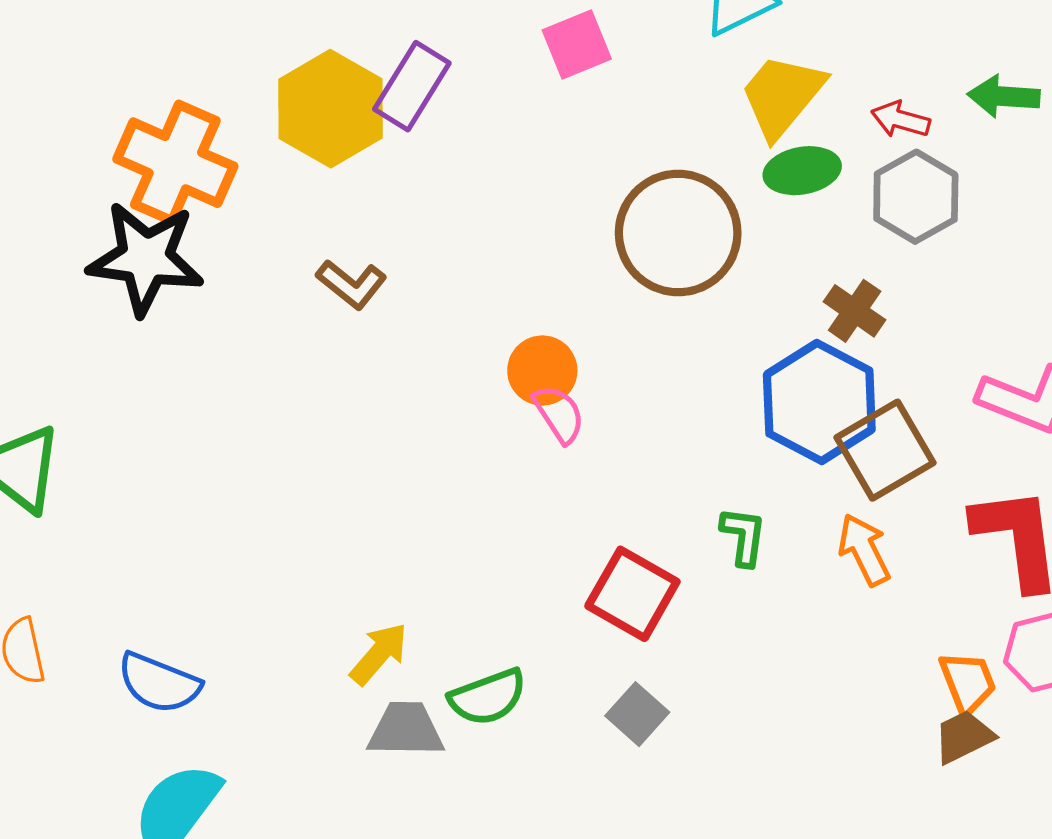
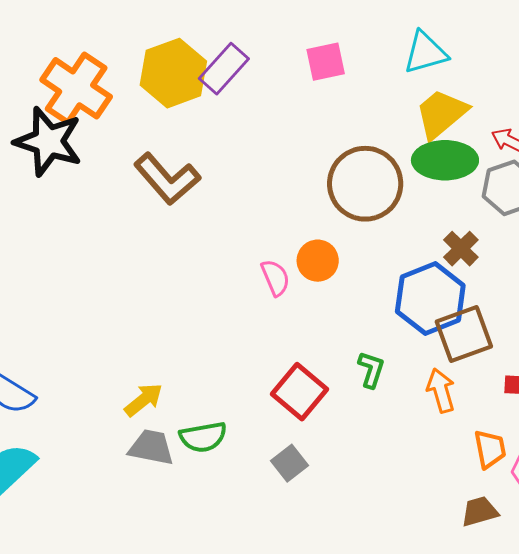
green ellipse: (802, 171) -> (445, 160), size x1.4
brown L-shape: (352, 284) -> (167, 179), size x1.6
orange circle: (542, 370) -> (318, 261), moved
orange trapezoid: (968, 683) -> (490, 449), moved

